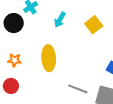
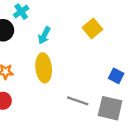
cyan arrow: (60, 20) -> (44, 35), moved

